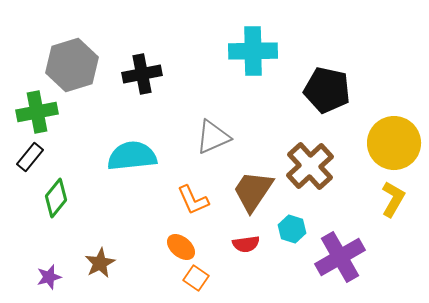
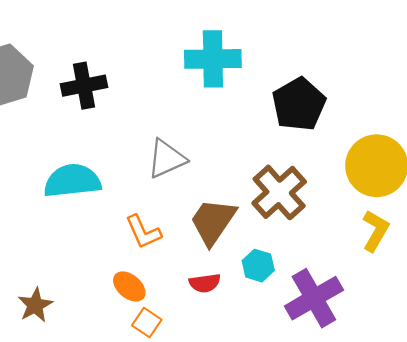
black pentagon: (327, 90) -> (299, 104), turned 30

